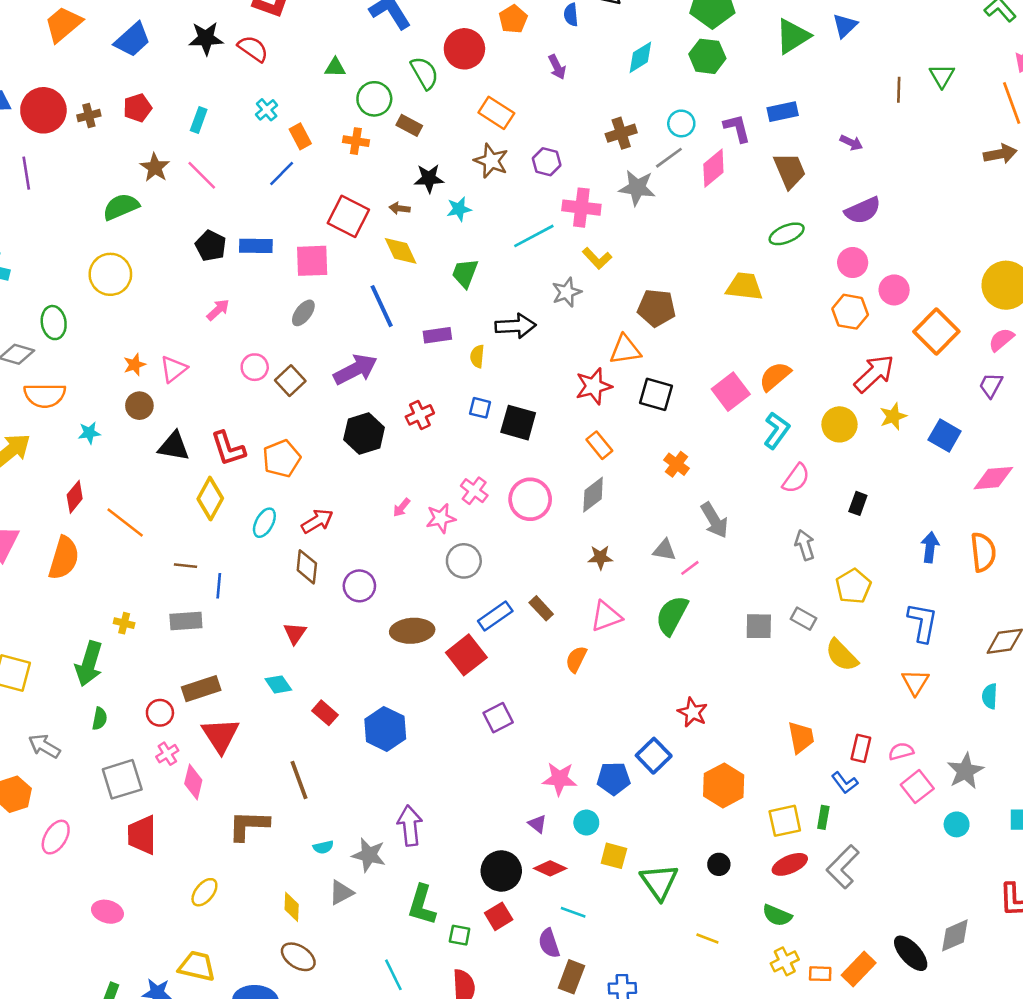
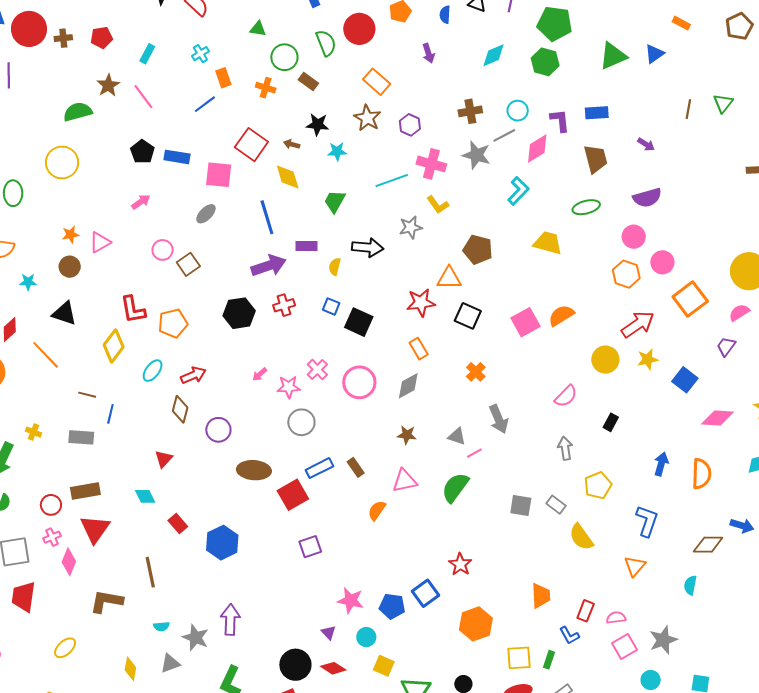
purple arrow: (355, 369) -> (269, 266), moved
cyan L-shape: (777, 430) -> (518, 191), moved
black triangle: (174, 446) -> (64, 313), moved

